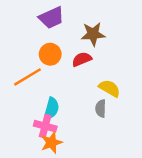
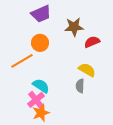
red semicircle: (82, 59) -> (92, 42), moved
cyan semicircle: (51, 108) -> (41, 86), turned -72
pink cross: (45, 126) -> (36, 100), turned 36

